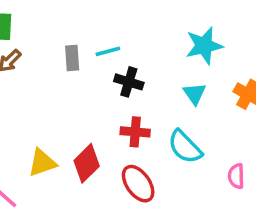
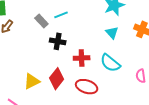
gray rectangle: (72, 58) -> (41, 21), turned -32
black cross: (129, 82) -> (58, 41), moved
red ellipse: (138, 184) -> (87, 87), turned -30

